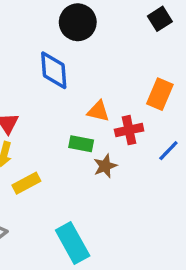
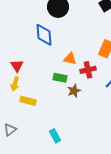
yellow rectangle: (26, 183) -> (28, 101), turned 42
cyan rectangle: (73, 243) -> (55, 136), size x0.6

